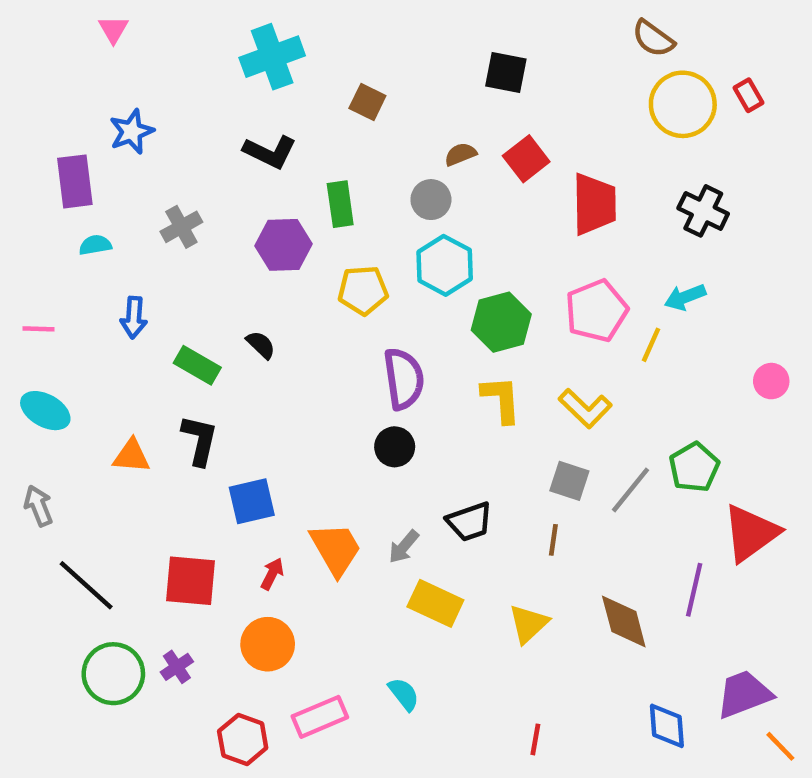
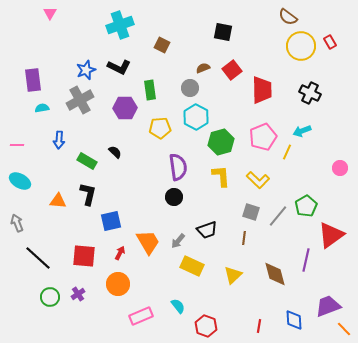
blue star: (132, 132) -> (86, 70), moved
gray cross: (181, 227) -> (80, 100), size x1.5
green circle: (113, 674) -> (50, 297), size x0.7
red hexagon: (243, 739) -> (206, 326), moved
red line: (535, 739) -> (259, 326), moved

